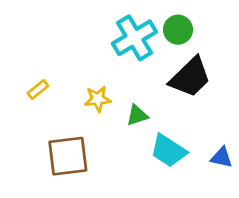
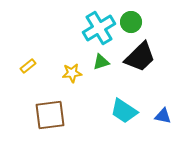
green triangle: (137, 115) -> (101, 62), moved

